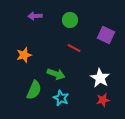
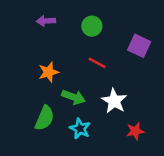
orange star: (24, 55) -> (49, 72), moved
white star: (100, 78) -> (114, 101), moved

